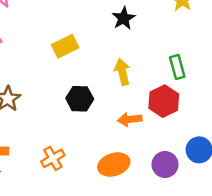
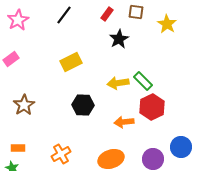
green rectangle: (177, 67) -> (143, 81), moved, turned -30
yellow arrow: (122, 72) -> (118, 83), turned -85

